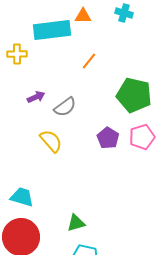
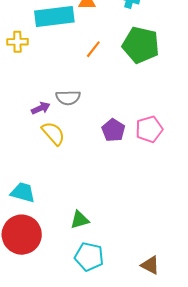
green pentagon: (134, 95) -> (141, 45), moved
purple arrow: (36, 97) -> (41, 108), moved
gray semicircle: (65, 107) -> (68, 98), turned 35

